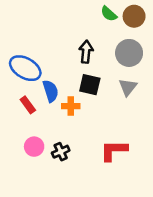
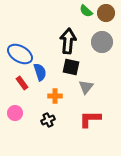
black arrow: (86, 52) -> (68, 41), size x1.4
gray triangle: (128, 87) -> (86, 87), moved
orange cross: (71, 106) -> (55, 96), moved
pink circle: (34, 147) -> (15, 113), moved

